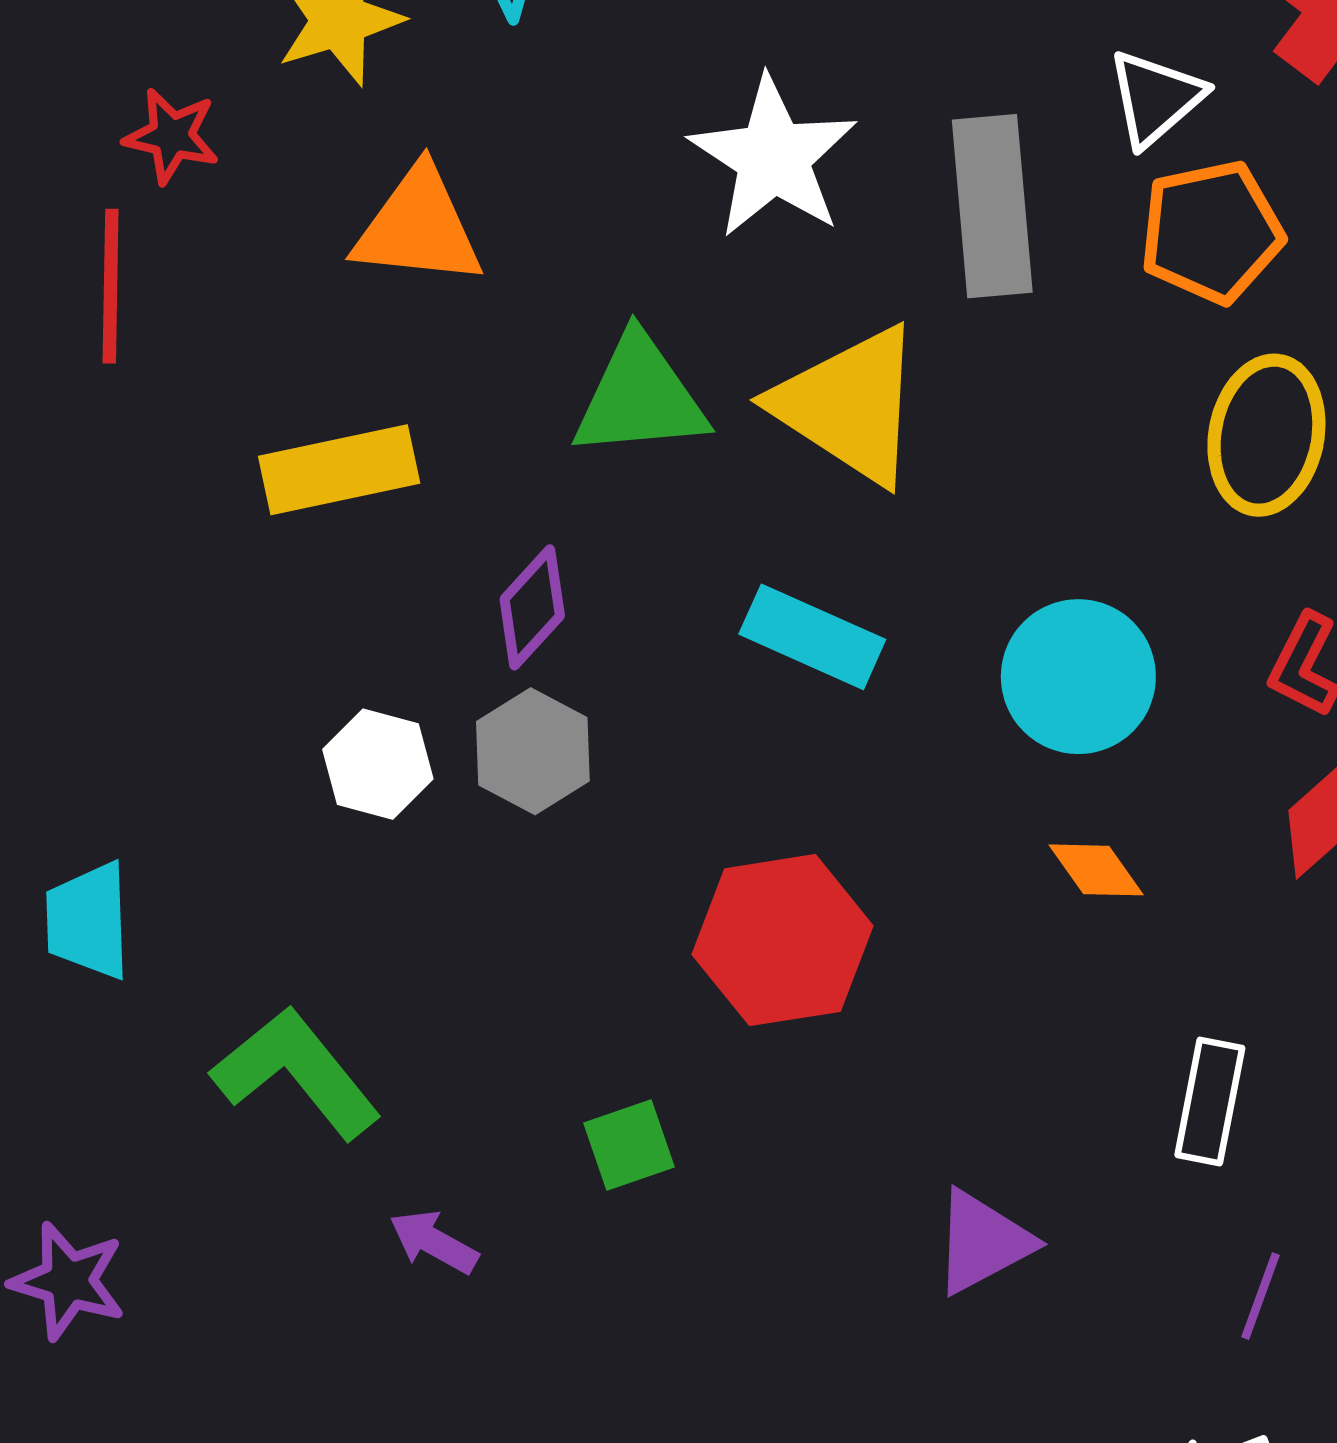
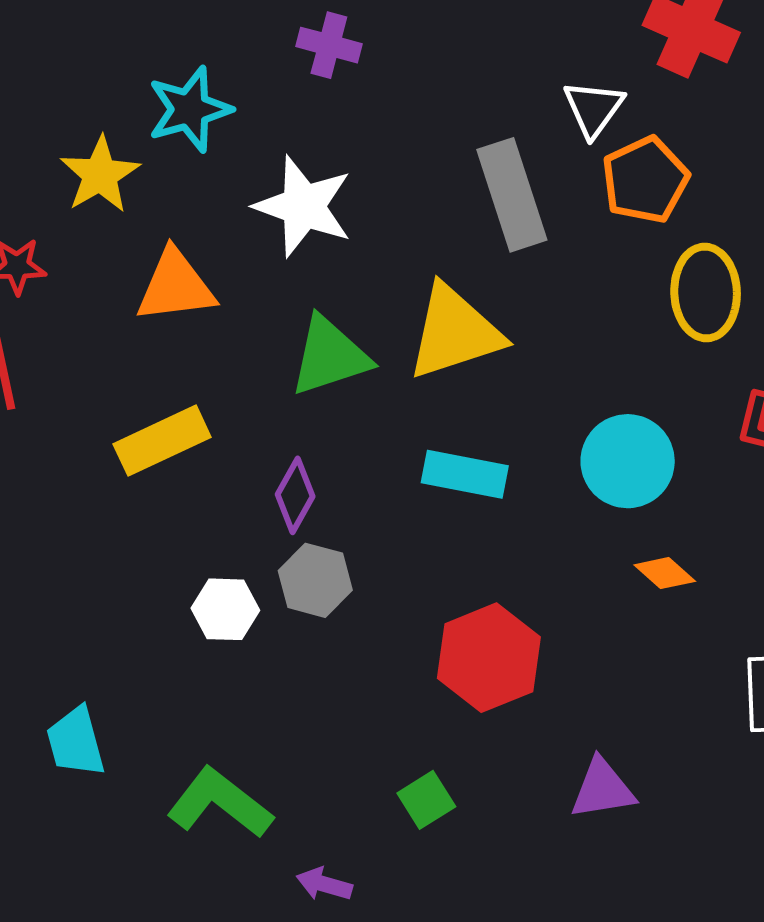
white star: (773, 157) -> (303, 206), moved
yellow triangle: (849, 405) -> (455, 332), turned -38
purple triangle: (983, 1242) -> (603, 789), moved, turned 32

